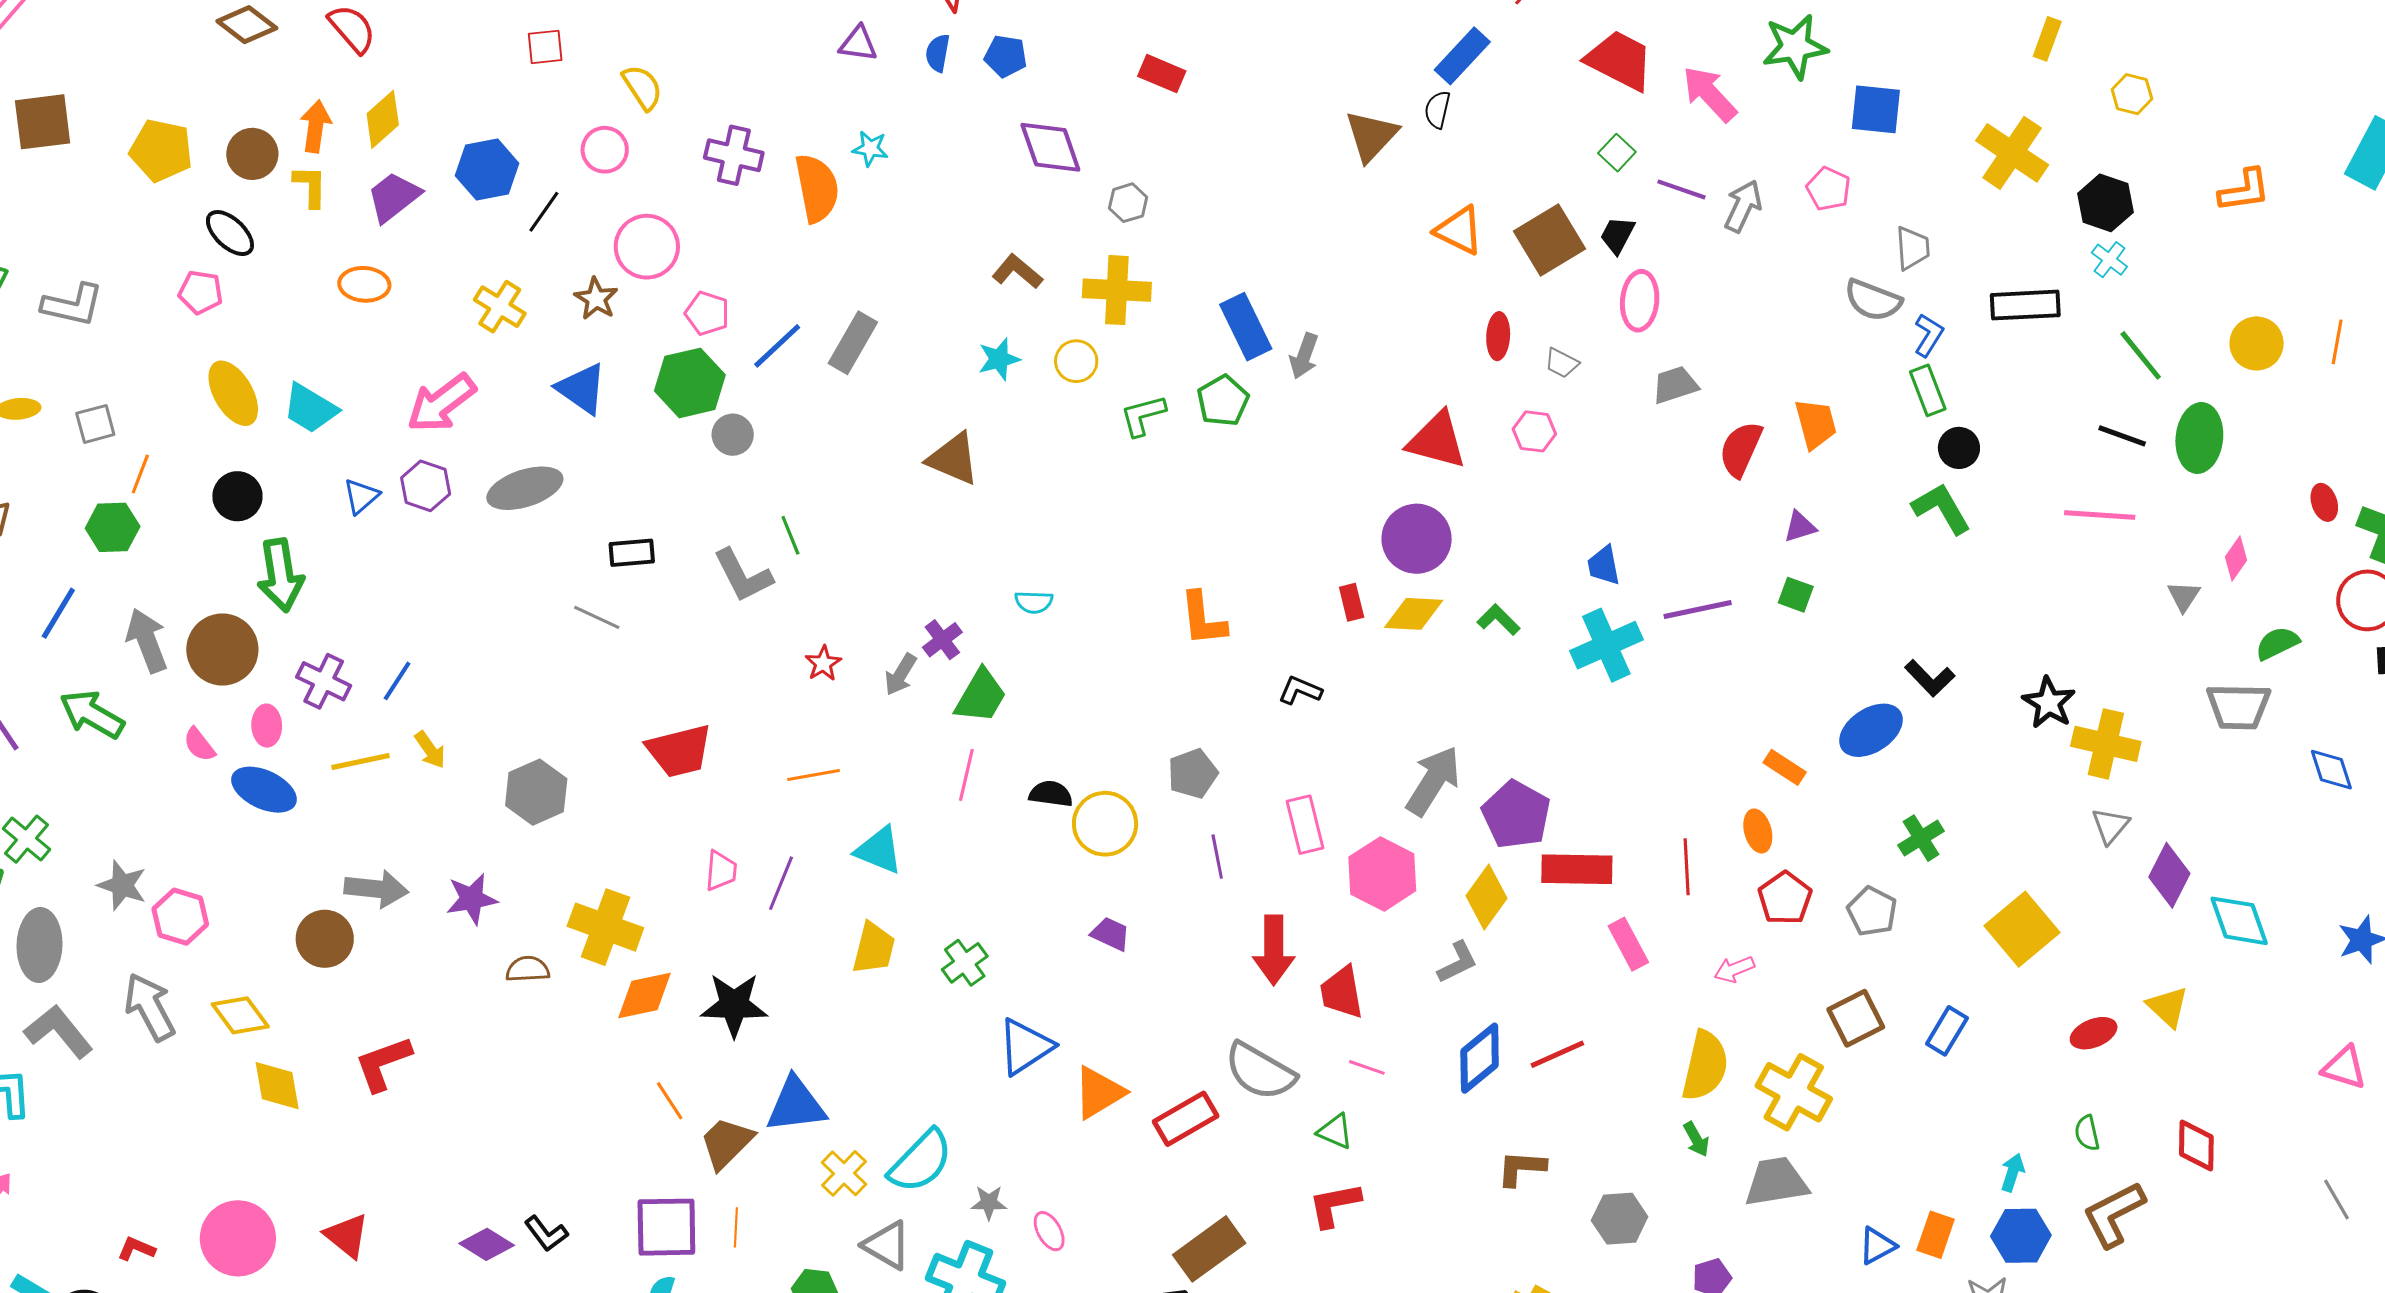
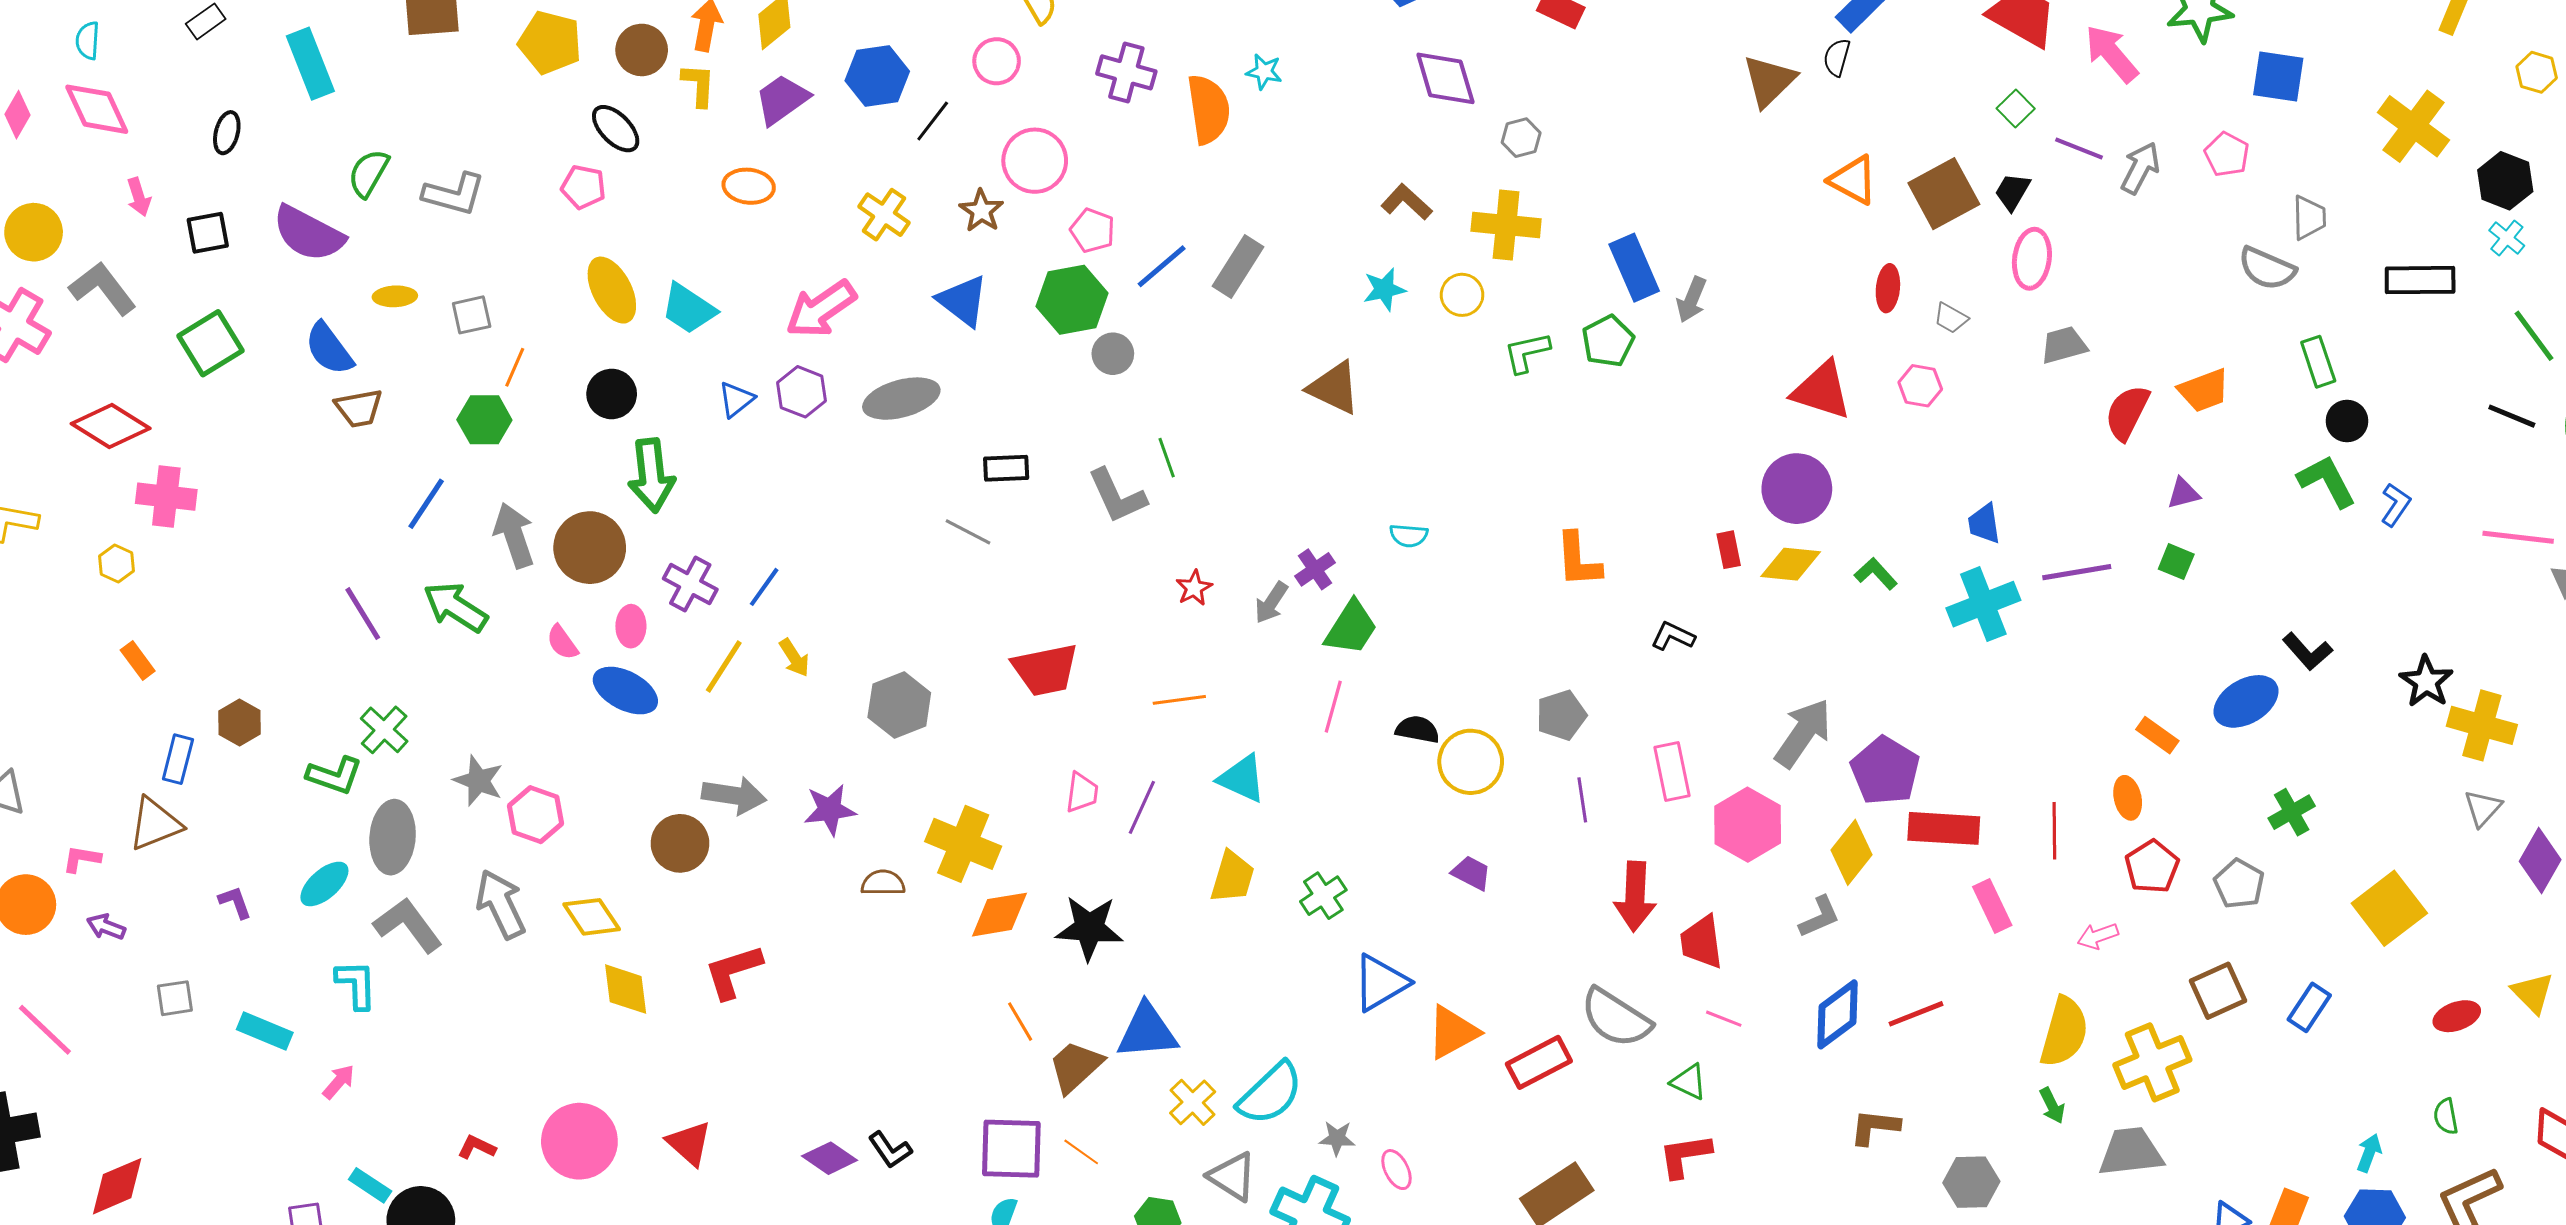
blue L-shape: (1929, 335) -> (2396, 505), moved
orange trapezoid: (1816, 424) -> (2204, 390), turned 82
pink line: (2100, 515) -> (2518, 537), moved
yellow line: (360, 762) -> (724, 666), turned -48
yellow cross: (1794, 1092) -> (2152, 1062), turned 36
orange line: (736, 1227) -> (1081, 1152), turned -60

